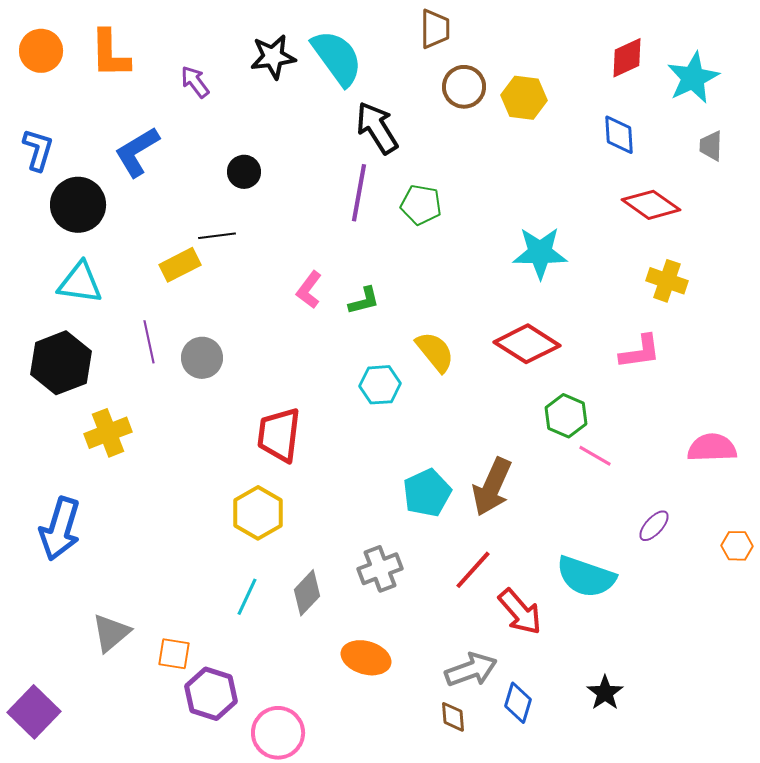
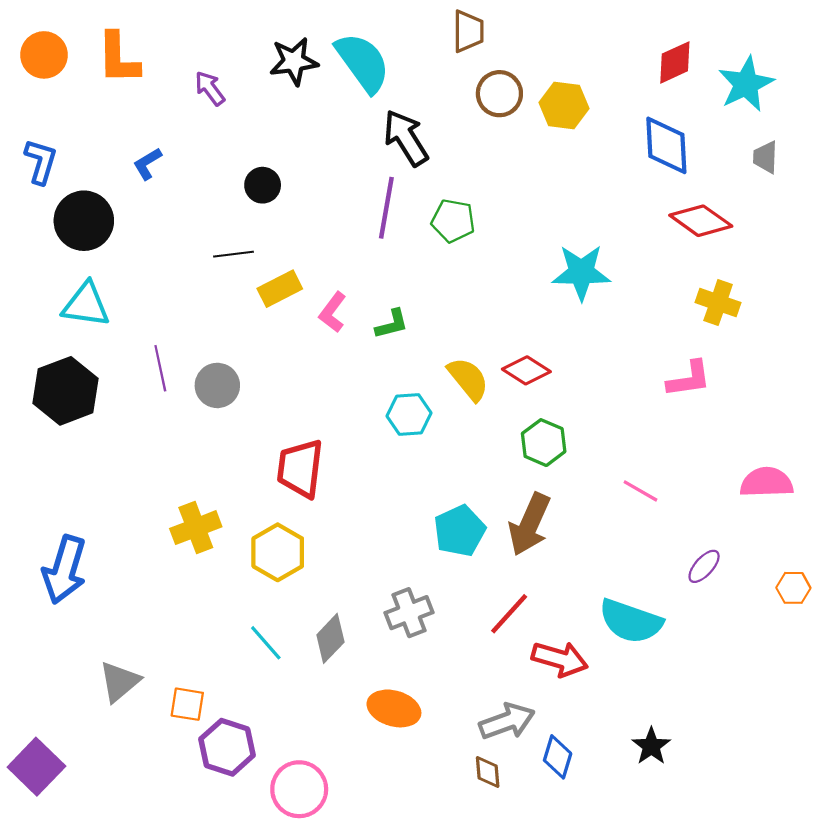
blue diamond: (619, 135) -> (666, 145), size x1.4
blue L-shape: (137, 152) -> (147, 164), size x0.6
yellow rectangle: (180, 265) -> (280, 289), moved
red diamond: (527, 344) -> (526, 370), moved, size x0.7
green hexagon: (566, 416) -> (544, 443), moved
yellow cross: (108, 433) -> (196, 528), moved
cyan line: (247, 597) -> (266, 643), turned -66
red arrow: (520, 612) -> (560, 659), turned -33

